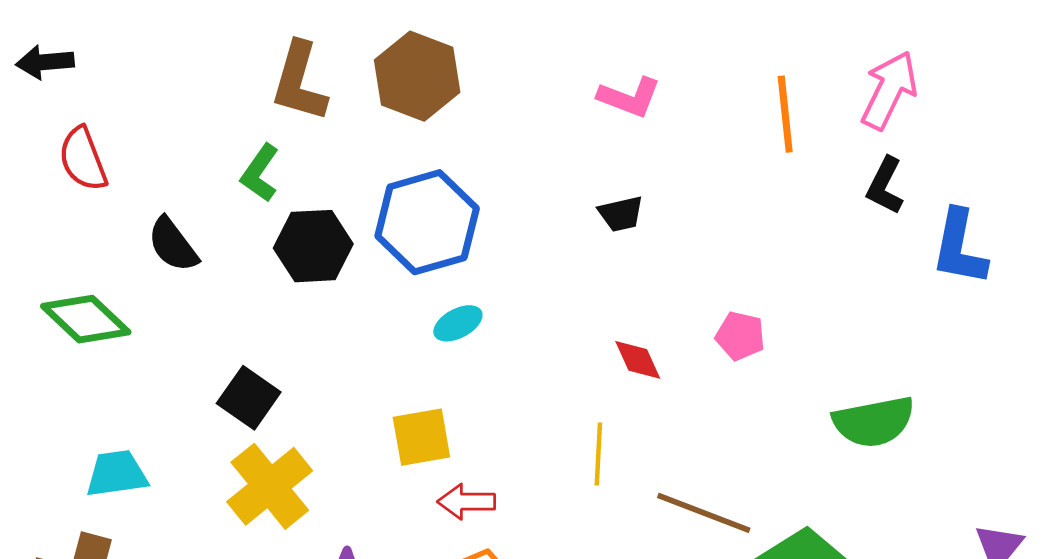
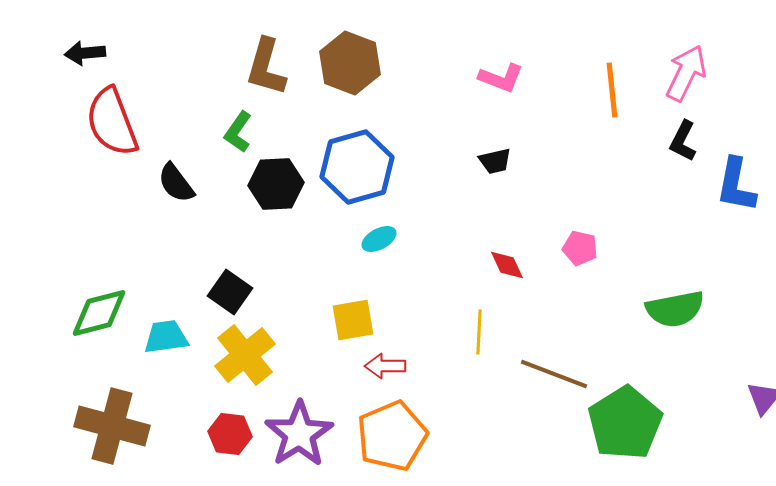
red semicircle: (83, 159) -> (112, 122), size x1.5
green diamond: (86, 319) -> (99, 313), moved, turned -58
cyan trapezoid: (117, 474) -> (166, 337), moved

